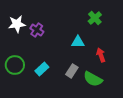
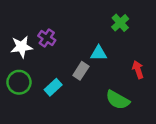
white star: (17, 24) -> (22, 47), moved
red arrow: (101, 55) -> (138, 70), moved
gray rectangle: (72, 71) -> (81, 71), moved

